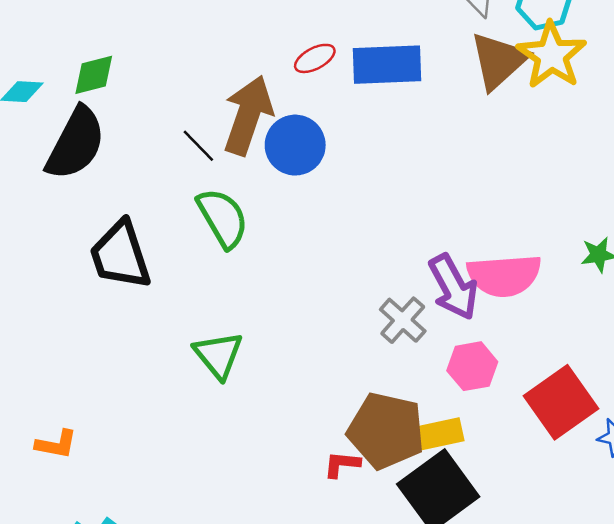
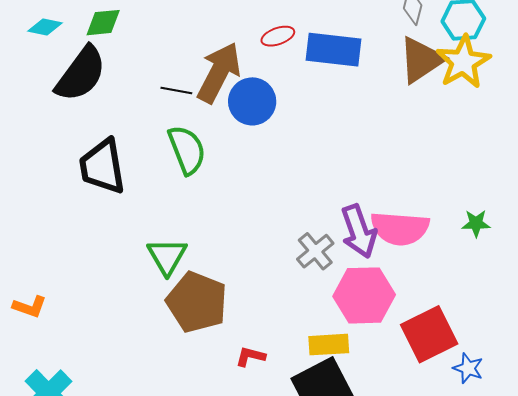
black line: (198, 146) -> (176, 90), turned -44
pink hexagon: (472, 366) -> (364, 295), size x1.5
brown pentagon: (386, 431) -> (197, 302), moved

